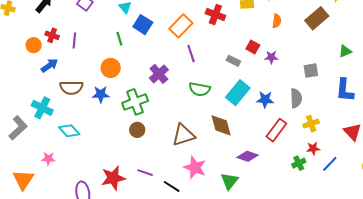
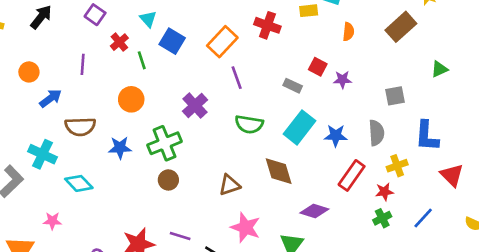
red cross: (52, 35) -> (119, 42), moved, turned 32
blue L-shape: (345, 90) -> (427, 136), moved
blue star: (101, 94) -> (120, 148), moved
brown triangle: (183, 135) -> (229, 185), size x0.7
red star: (313, 149) -> (384, 192), moved

